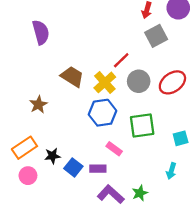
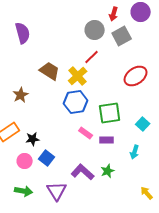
gray circle: (139, 81) -> (95, 30), moved
cyan square: (181, 138) -> (143, 124), turned -32
blue square: (73, 167) -> (47, 158), moved
purple rectangle: (98, 169) -> (107, 140), moved
pink circle: (28, 176) -> (25, 161), moved

